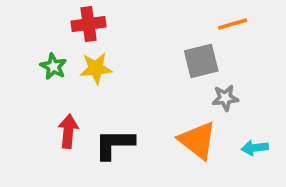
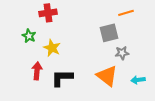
yellow star: (96, 68) -> (52, 48), moved, turned 30

